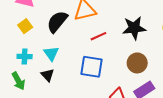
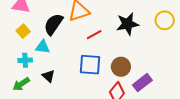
cyan triangle: (51, 53) -> (43, 47), moved, turned -42
brown circle: (137, 63) -> (121, 67), moved
green arrow: (18, 81) -> (21, 84), turned 90

